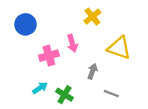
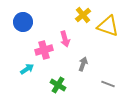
yellow triangle: (119, 48) -> (108, 26), moved
cyan arrow: (40, 88) -> (27, 69), moved
gray line: (111, 94) -> (108, 84), moved

